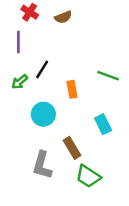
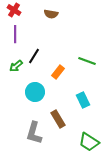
red cross: (30, 12) -> (14, 10), moved
brown semicircle: (63, 17) -> (51, 14), turned 32
orange rectangle: (72, 89) -> (58, 72), turned 48
green trapezoid: (88, 176) -> (89, 142), moved

